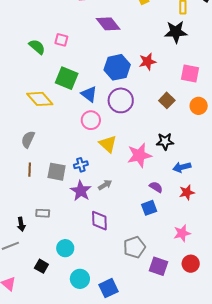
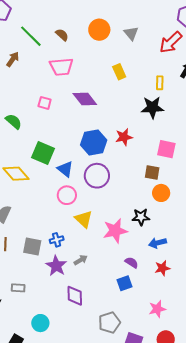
pink square: (61, 40) -> (45, 103), moved
brown square: (167, 100) -> (152, 173), moved, turned -35
orange circle: (199, 106) -> (161, 193), moved

